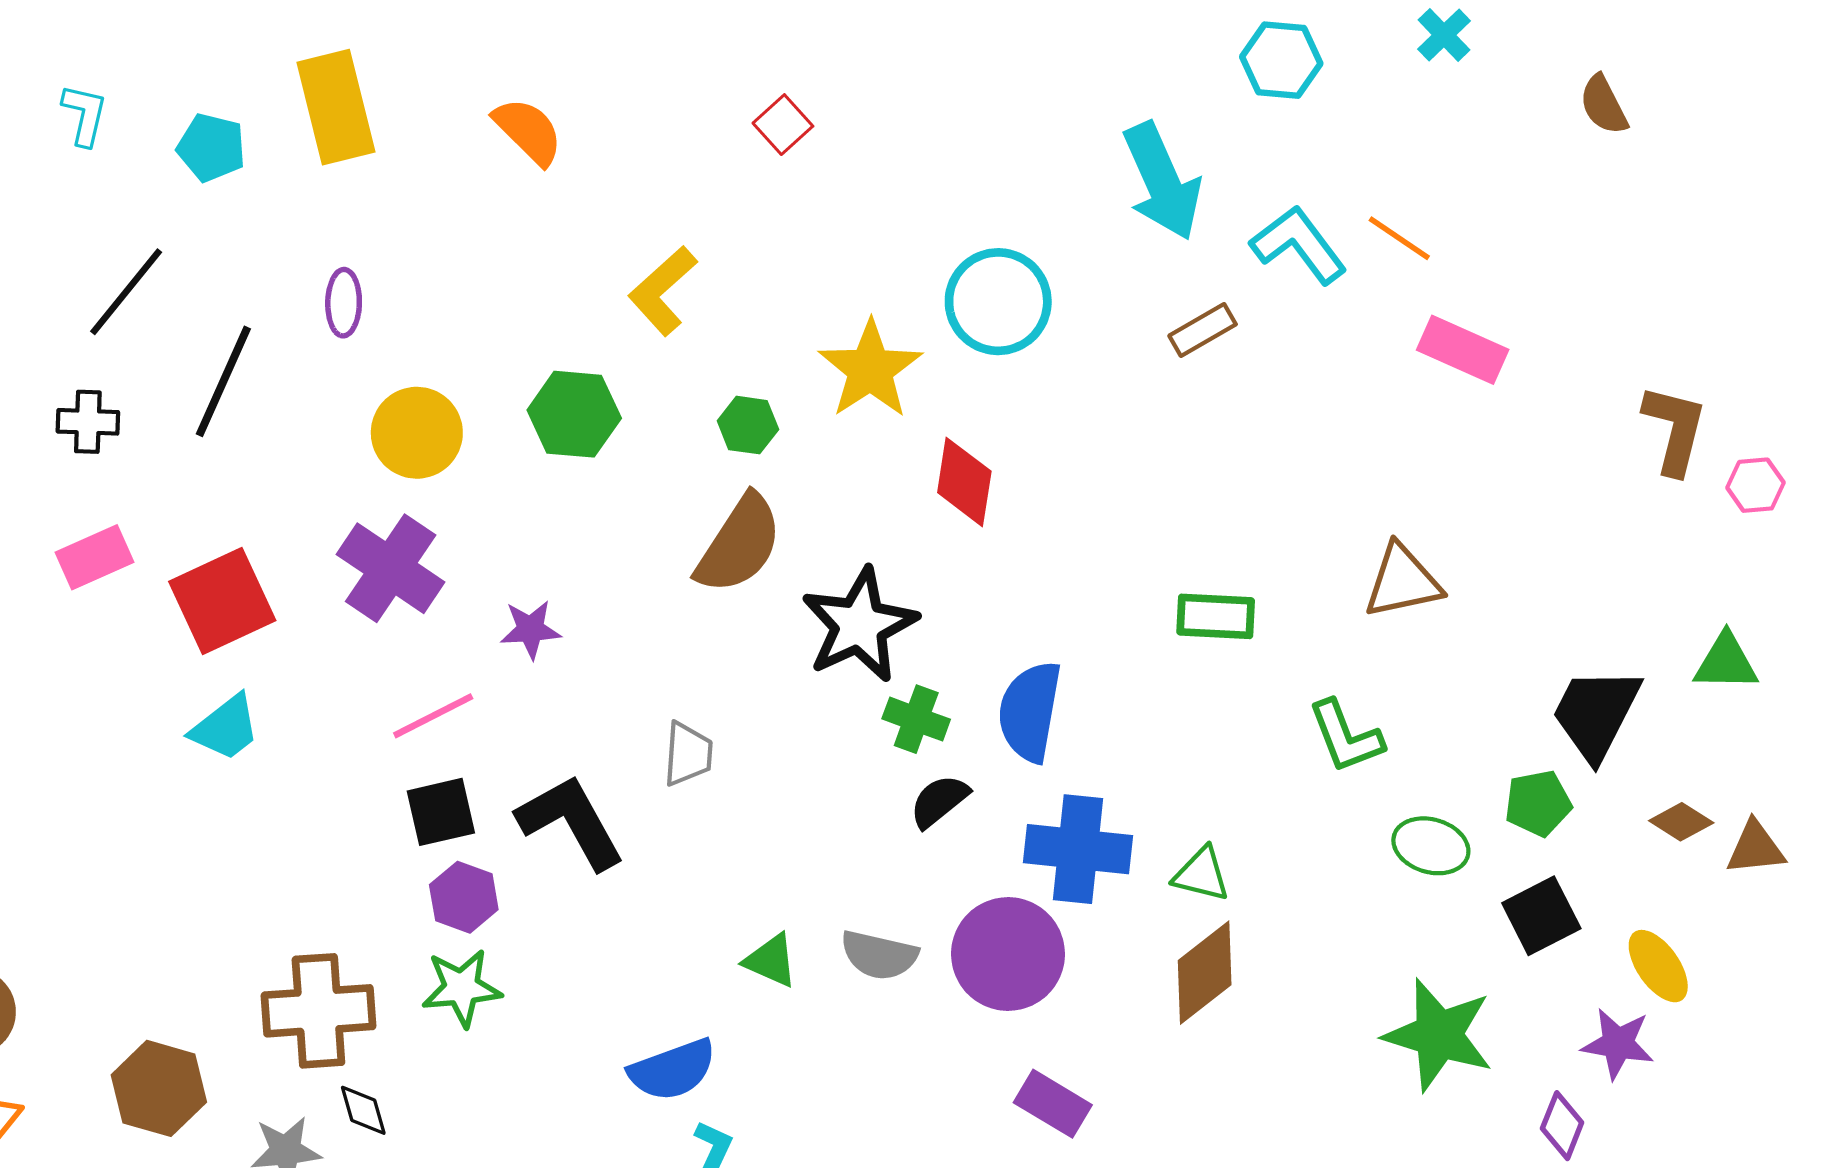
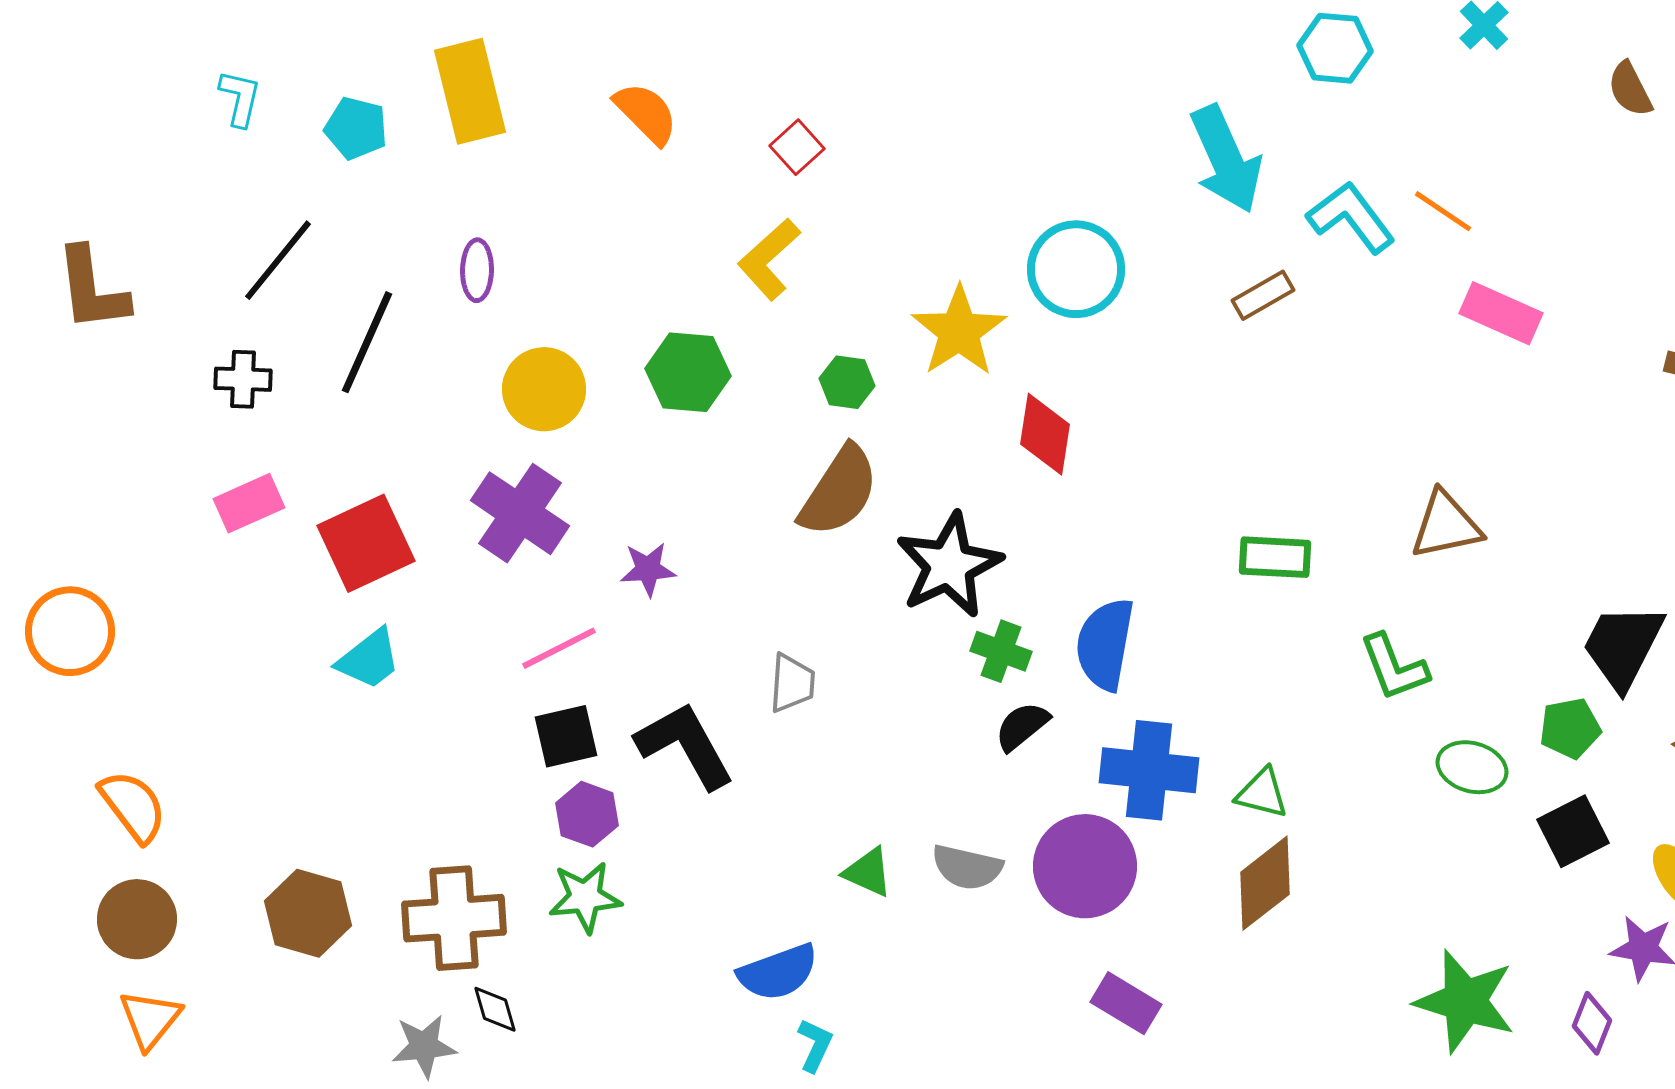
red square: (783, 125) -> (797, 147), moved
green star: (1439, 1035) -> (1465, 1001), moved
brown hexagon: (159, 1088) -> (308, 913), moved

